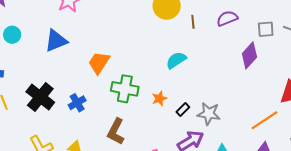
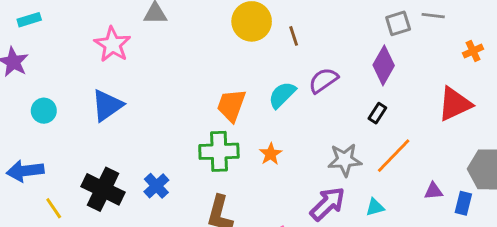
purple semicircle: (227, 18) -> (323, 80), moved
orange trapezoid: (99, 63) -> (231, 105), moved
black rectangle: (183, 110) -> (377, 113), moved
orange line: (265, 120) -> (394, 156), moved

